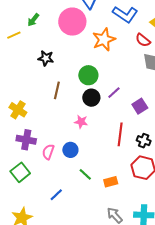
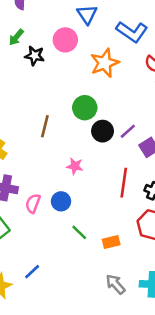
pink circle: (72, 22) -> (65, 40), size x0.7
black star: (46, 58) -> (35, 56), moved
purple line: (114, 93) -> (128, 131), moved
black circle: (91, 98) -> (103, 131), moved
blue line: (56, 195) -> (32, 272), moved

